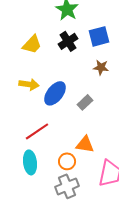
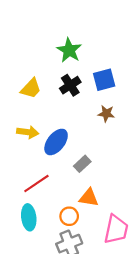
gray rectangle: (85, 102) -> (82, 164), moved

